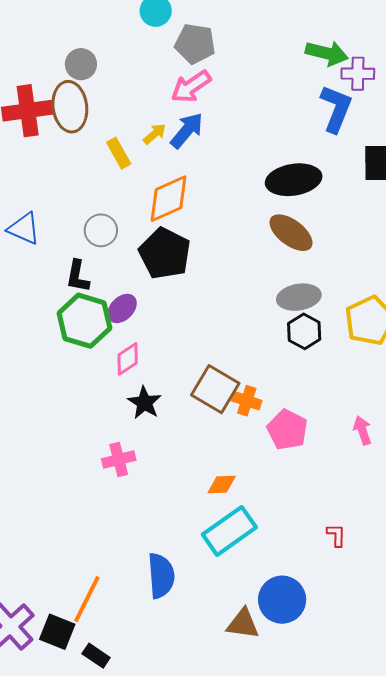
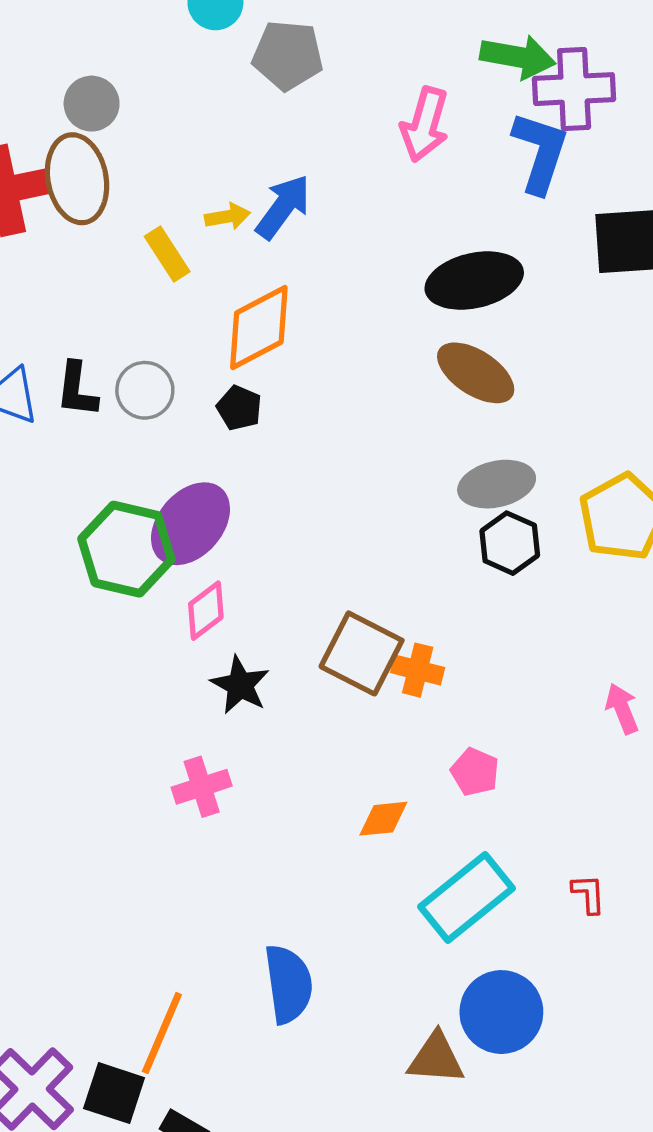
purple cross: (358, 74) -> (574, 89), size x1.4
pink arrow: (191, 87) -> (425, 124), moved, turned -36
yellow arrow: (155, 134) -> (228, 216), turned 35
black pentagon: (165, 254) -> (239, 408), moved, size x0.5
black L-shape: (78, 276) -> (77, 390), moved
purple ellipse: (122, 308) -> (191, 524), size x1.6
pink pentagon: (287, 430) -> (475, 772), moved, size x0.7
cyan rectangle: (229, 531) -> (466, 898), moved

